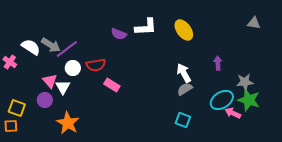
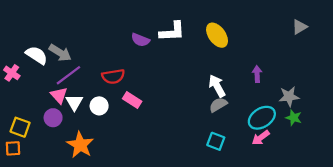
gray triangle: (254, 23) -> (300, 27), turned -40
purple line: (67, 49) -> (68, 75), moved
white circle: (73, 68) -> (99, 106), moved
green star: (249, 100) -> (294, 118), size x0.6
pink arrow: (233, 113) -> (261, 138), moved, turned -63

